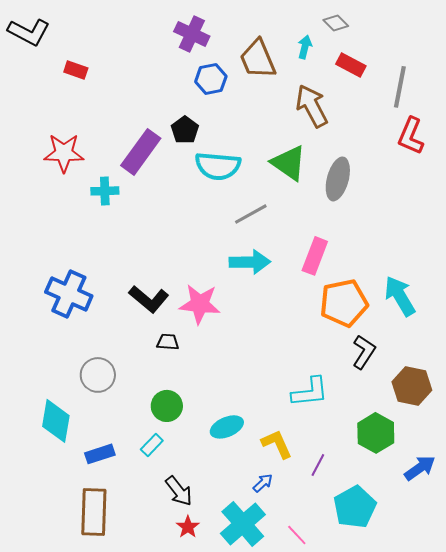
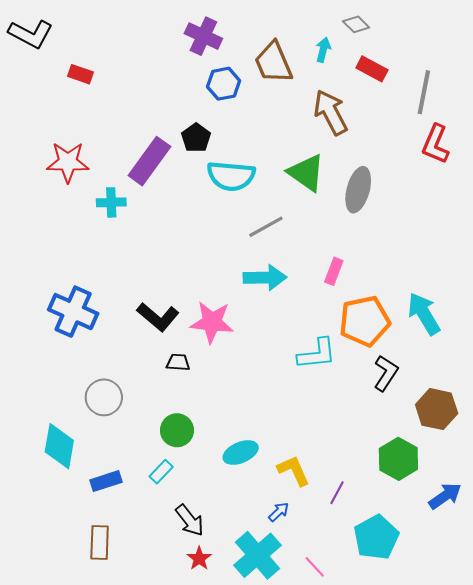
pink rectangle: (315, 256) -> (334, 271), size x0.7
cyan L-shape: (310, 392) -> (317, 354), moved
brown rectangle: (94, 512) -> (100, 543), size x0.7

